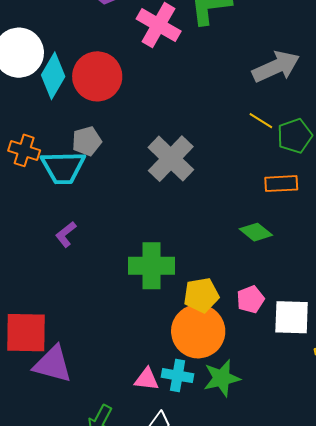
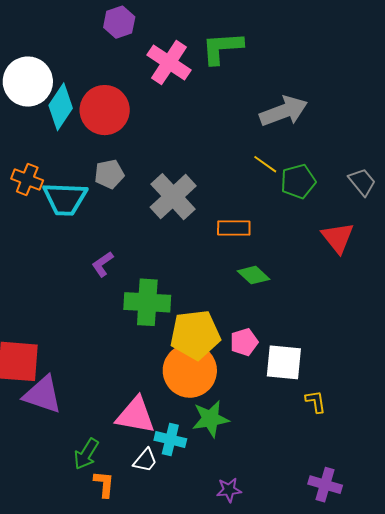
gray pentagon: (87, 141) -> (109, 174), moved
orange rectangle: (281, 184) -> (234, 228), moved
purple L-shape: (66, 234) -> (103, 264), moved
yellow pentagon: (201, 295) -> (195, 335), size x1.4
cyan cross: (178, 376) -> (170, 440), moved
pink triangle: (147, 379) -> (136, 415), size x1.6

